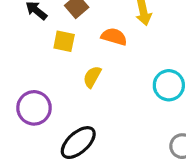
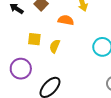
yellow square: (64, 41) -> (34, 39), moved

